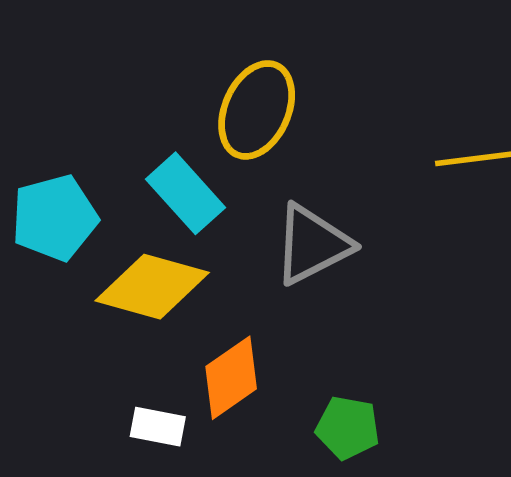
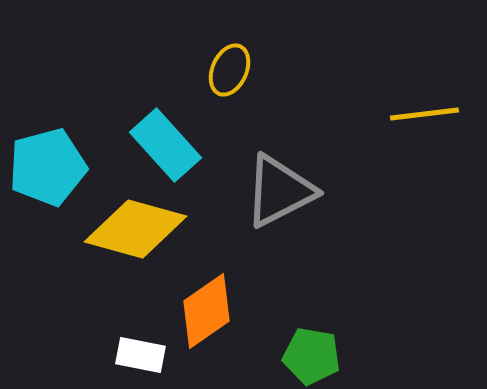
yellow ellipse: (257, 110) -> (229, 70), size x0.6

